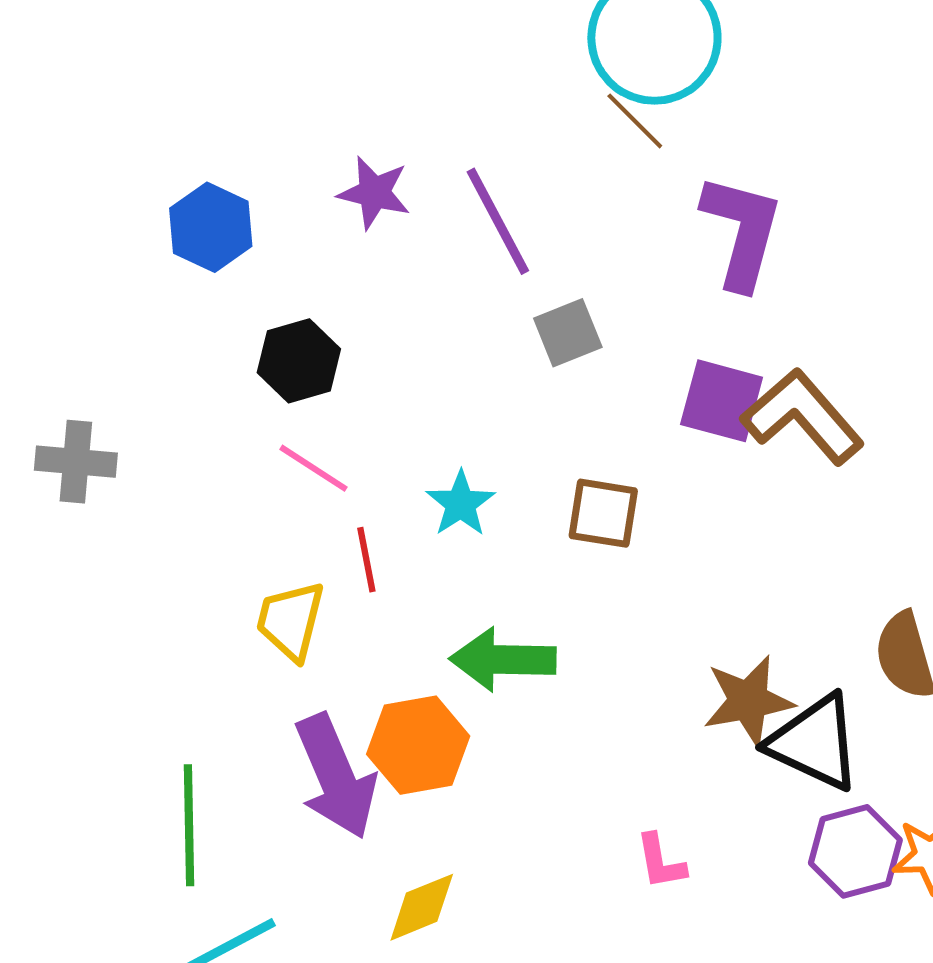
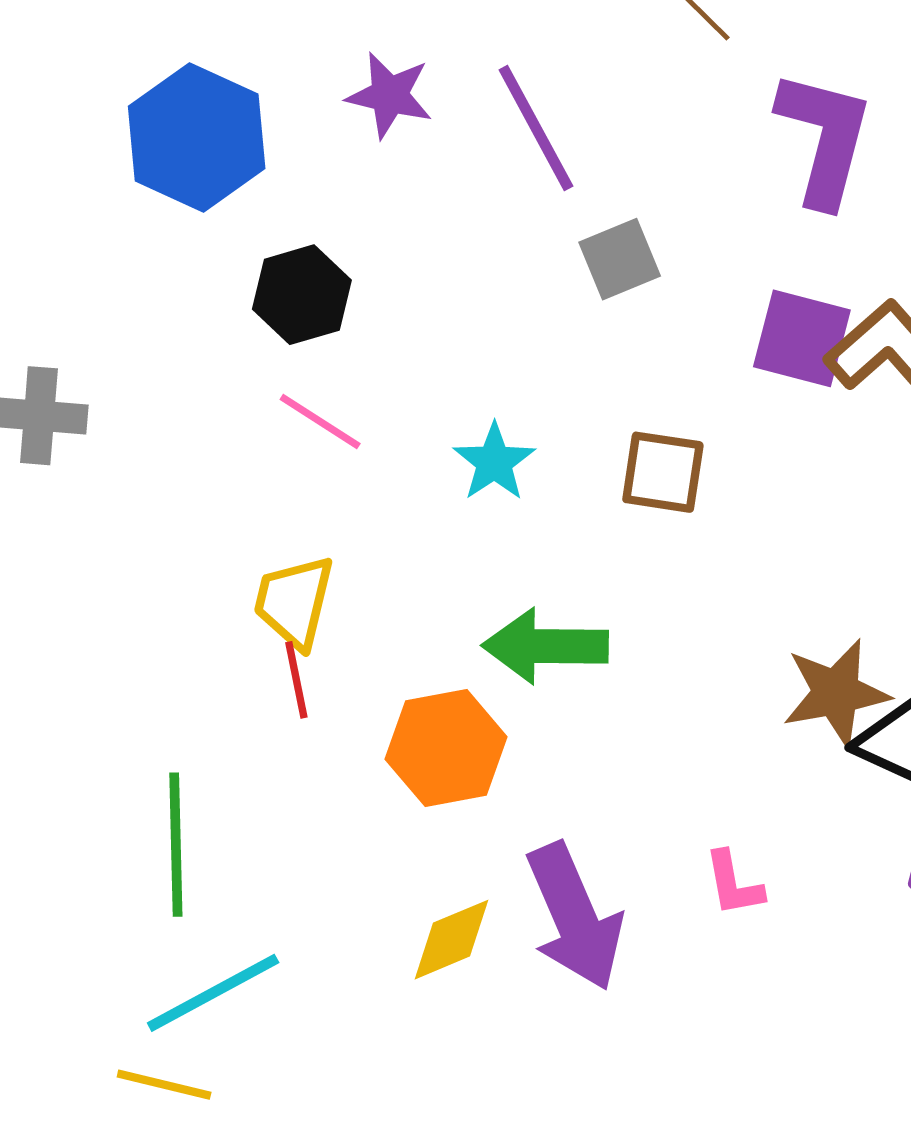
blue hexagon: (211, 227) -> (197, 137), size x1.4
red line: (366, 560) -> (296, 680), moved
purple arrow: (336, 776) -> (575, 917), moved

